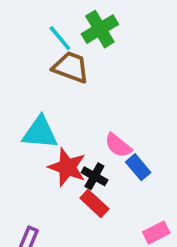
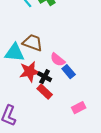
brown trapezoid: (71, 67) -> (33, 43), moved
red star: (67, 167) -> (30, 72), turned -30

